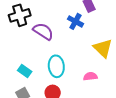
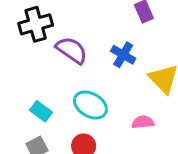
blue cross: (75, 21) -> (123, 55), moved
cyan ellipse: (56, 66) -> (90, 105), turned -55

